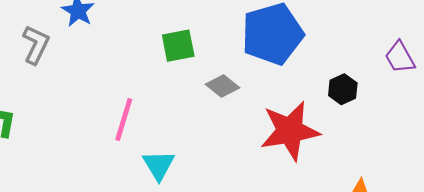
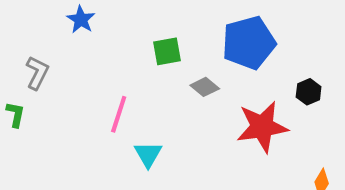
gray L-shape: (36, 45) -> (37, 73), moved

